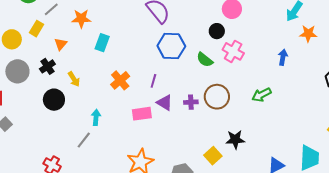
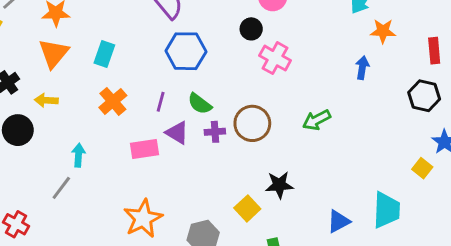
cyan rectangle: (102, 43) -> (104, 54), moved
orange triangle: (61, 44) -> (54, 53), moved, size x1.6
blue arrow: (283, 57) -> (362, 68), moved
green semicircle: (205, 60) -> (200, 104), moved
yellow arrow: (74, 79) -> (46, 100), turned 126

